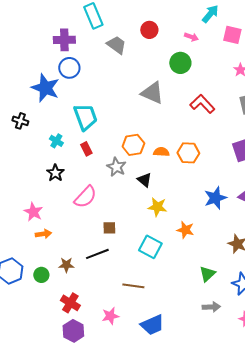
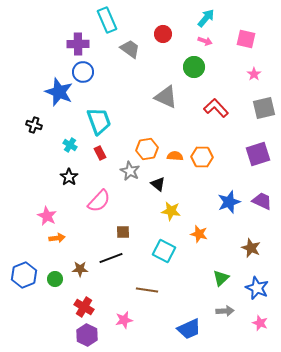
cyan arrow: (210, 14) -> (206, 18), moved
blue trapezoid: (152, 325) -> (189, 329), moved

